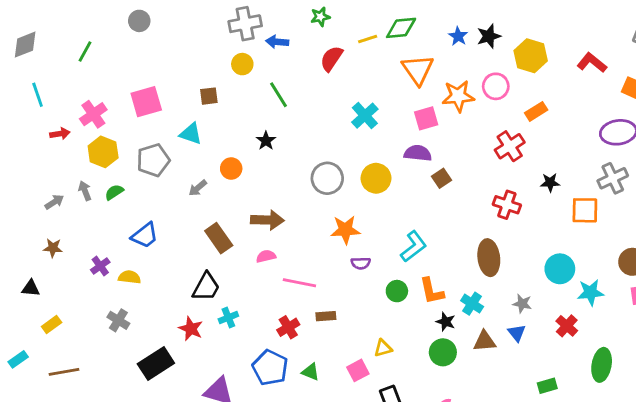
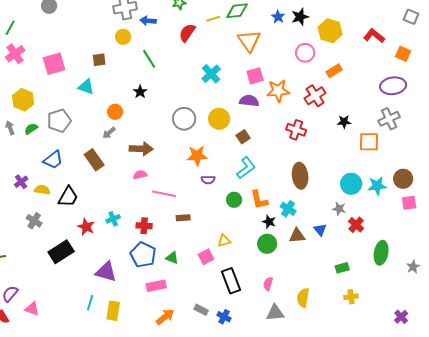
orange star: (458, 96) -> (278, 91), moved
pink cross: (93, 114) -> (15, 54), moved
gray pentagon: (153, 160) -> (59, 121), moved
brown square: (441, 178) -> (243, 137), moved
gray arrow: (198, 188) -> (109, 133), moved
red cross: (507, 205) -> (296, 130), moved
brown rectangle: (219, 238) -> (94, 160), moved
black trapezoid: (206, 287) -> (68, 197), moved
cyan star: (590, 292) -> (377, 186), moved
gray star: (522, 304) -> (339, 209), moved
red cross: (288, 327) -> (144, 226), moved, turned 35

